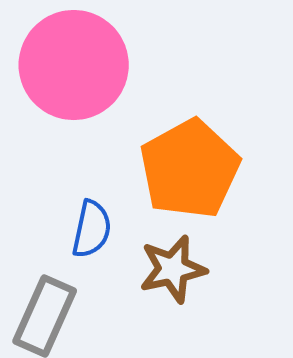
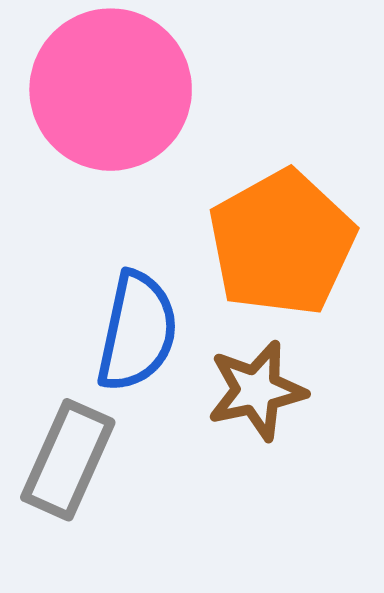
blue semicircle: (92, 229) -> (137, 331), size x1.4

